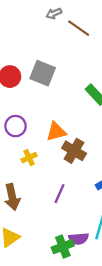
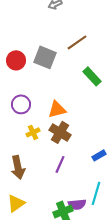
brown line: (79, 28) -> (77, 42), moved, turned -70
brown cross: (74, 151) -> (60, 132), moved

